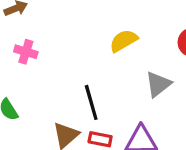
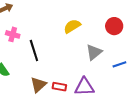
black line: (91, 102) -> (34, 50), moved

